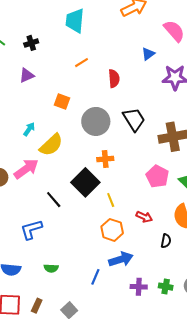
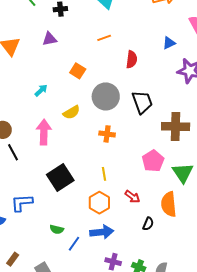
yellow semicircle: (51, 145) -> (71, 112), moved, size x0.7
pink arrow: (26, 169) -> (44, 132), moved, turned -65
black square: (85, 182) -> (60, 177), moved
black line: (54, 200) -> (13, 152), moved
blue L-shape: (31, 229) -> (22, 203), moved
green semicircle: (51, 268) -> (57, 229), moved

